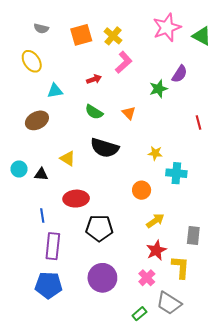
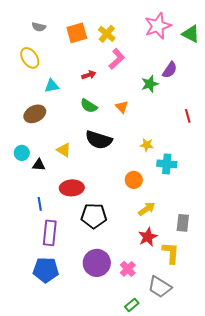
cyan circle: (19, 169) -> (22, 153), moved
pink cross: (147, 278) -> (128, 269), moved
green rectangle: (139, 314) -> (132, 305), moved

